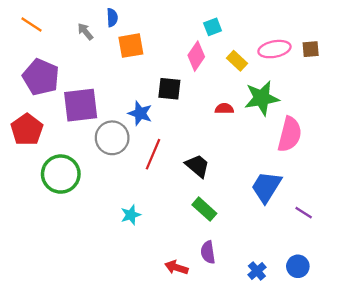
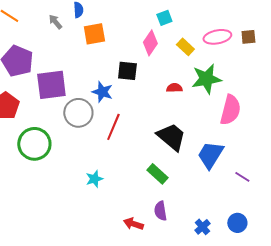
black trapezoid: (197, 166) -> (171, 137), moved, size x1.4

